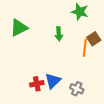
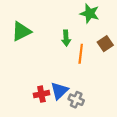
orange line: (85, 48) -> (81, 54), moved
gray cross: (77, 89) -> (76, 100), moved

